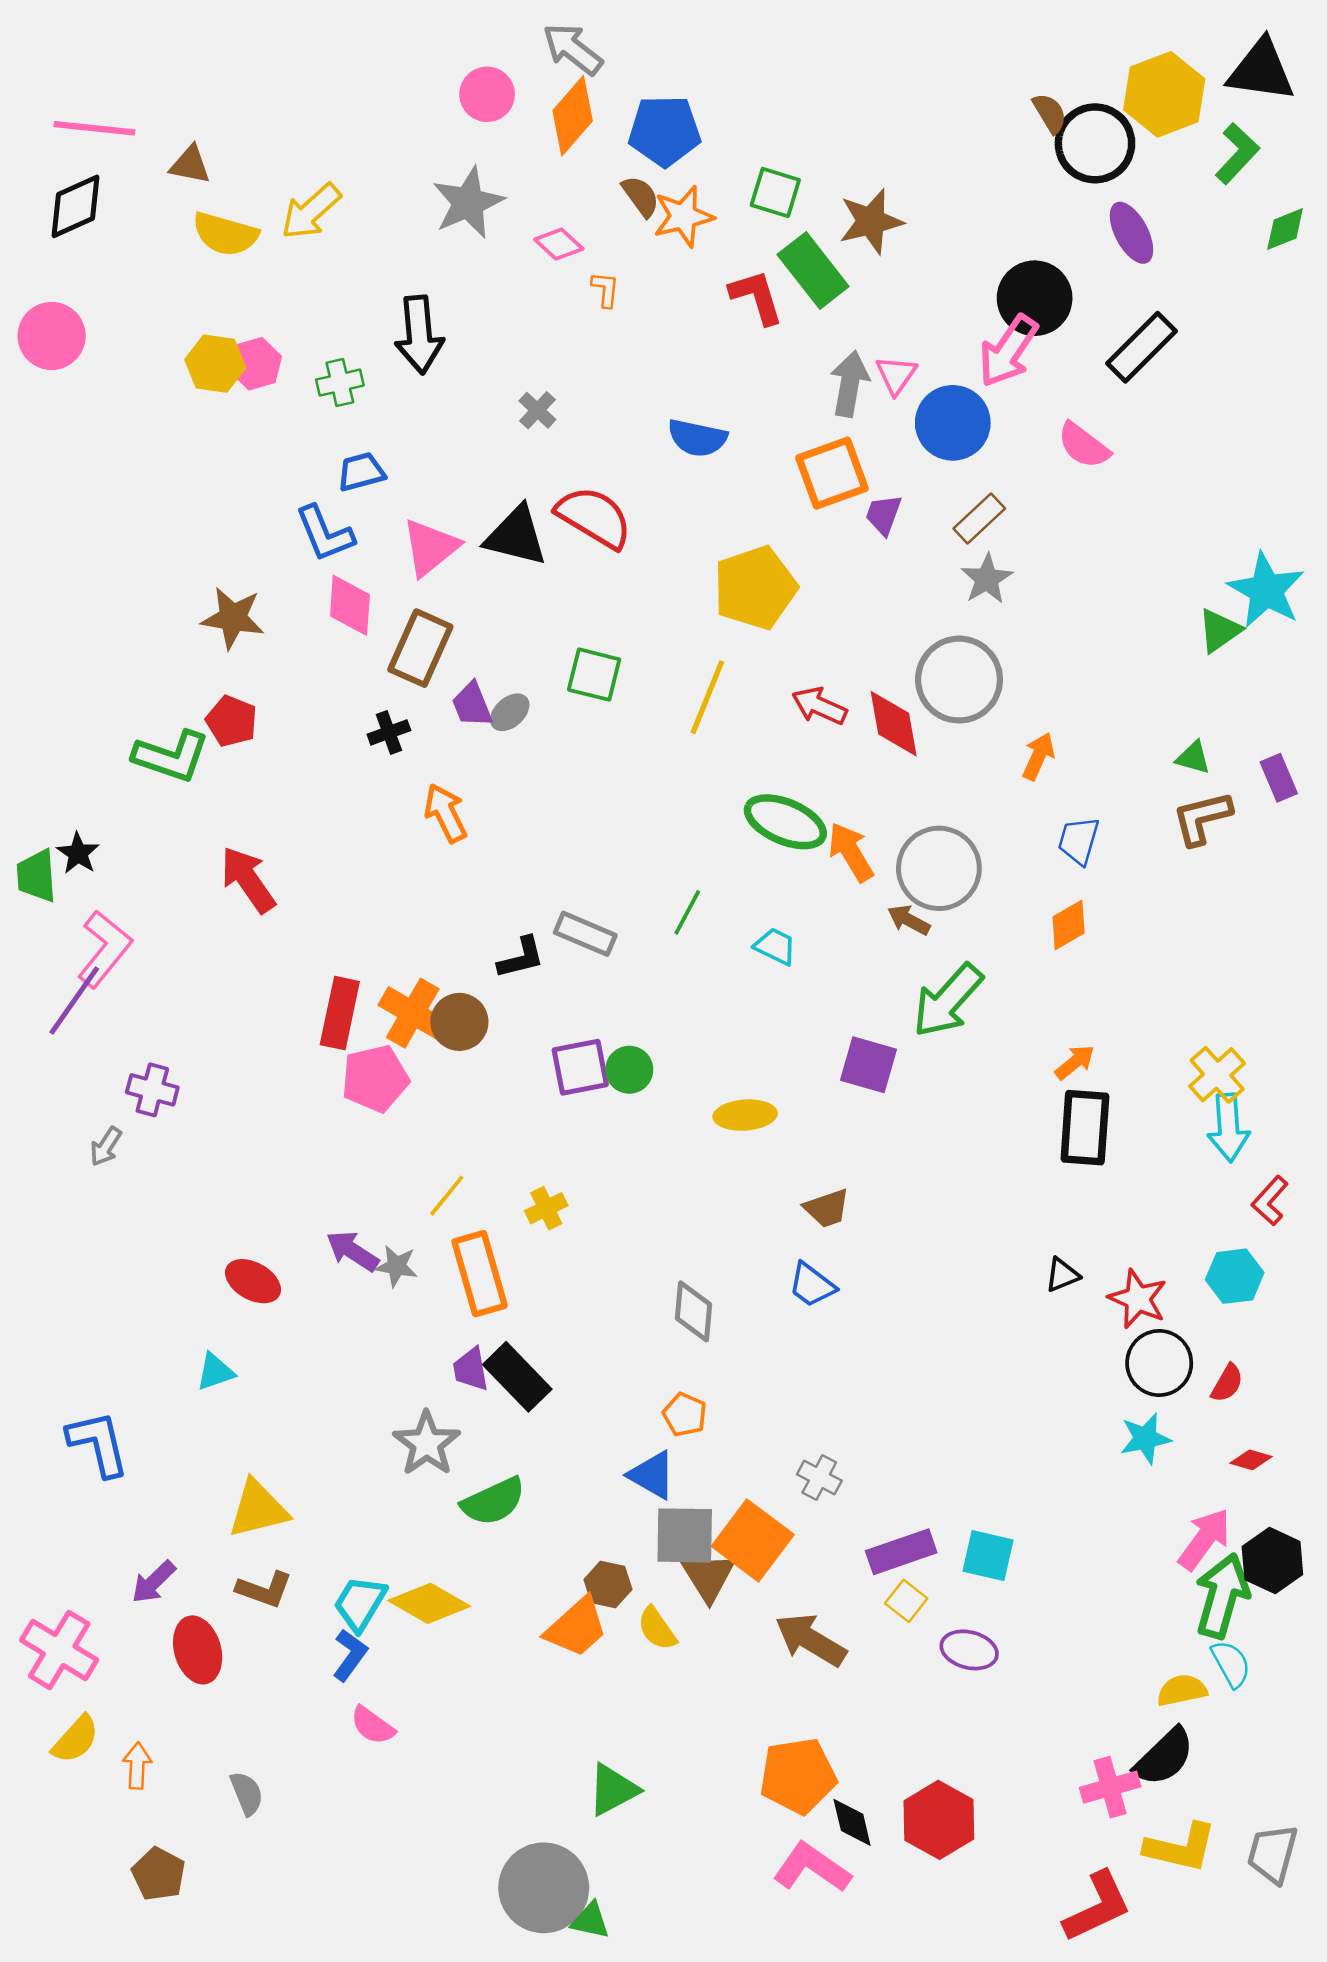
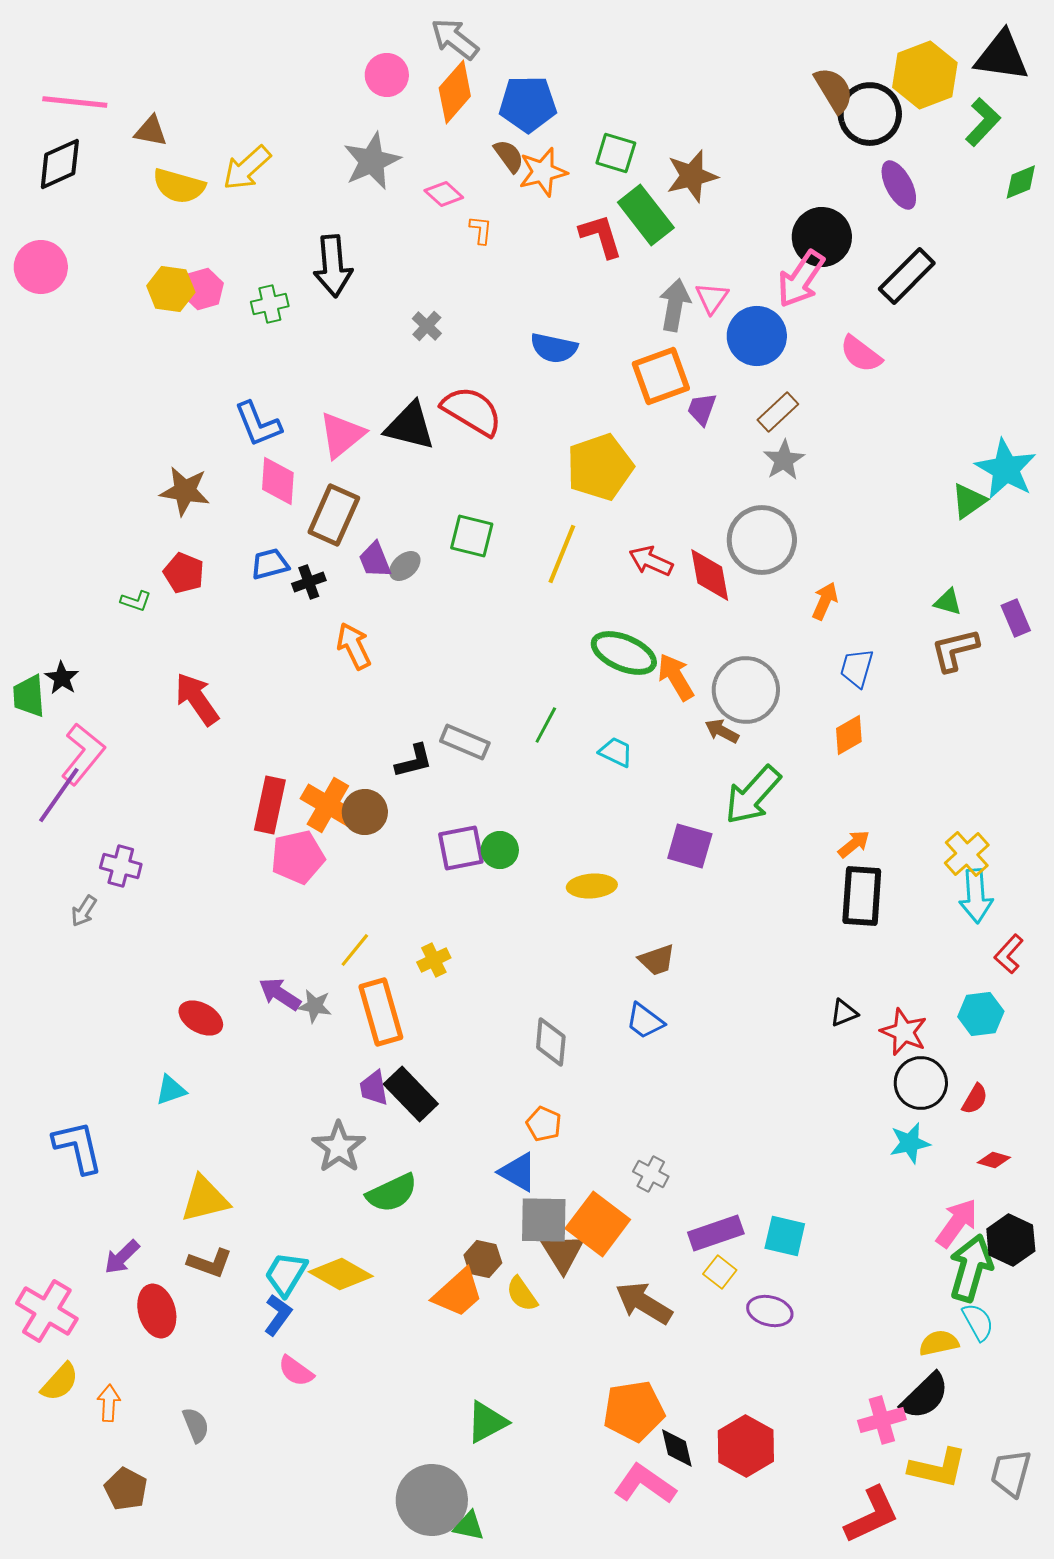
brown semicircle: (1050, 113) -> (834, 90), size x1.4
blue trapezoid: (361, 472) -> (270, 564), moved
green L-shape: (171, 756) -> (136, 601), size x0.5

